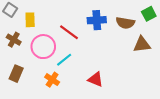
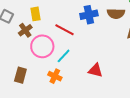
yellow rectangle: (30, 20) -> (35, 14), moved
brown cross: (14, 40) -> (25, 30), moved, turned 32

